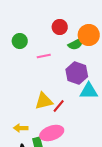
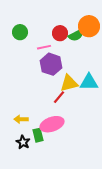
red circle: (60, 27) -> (60, 33), moved
purple hexagon: (77, 73) -> (51, 64), moved
yellow triangle: (44, 101) -> (69, 83), moved

